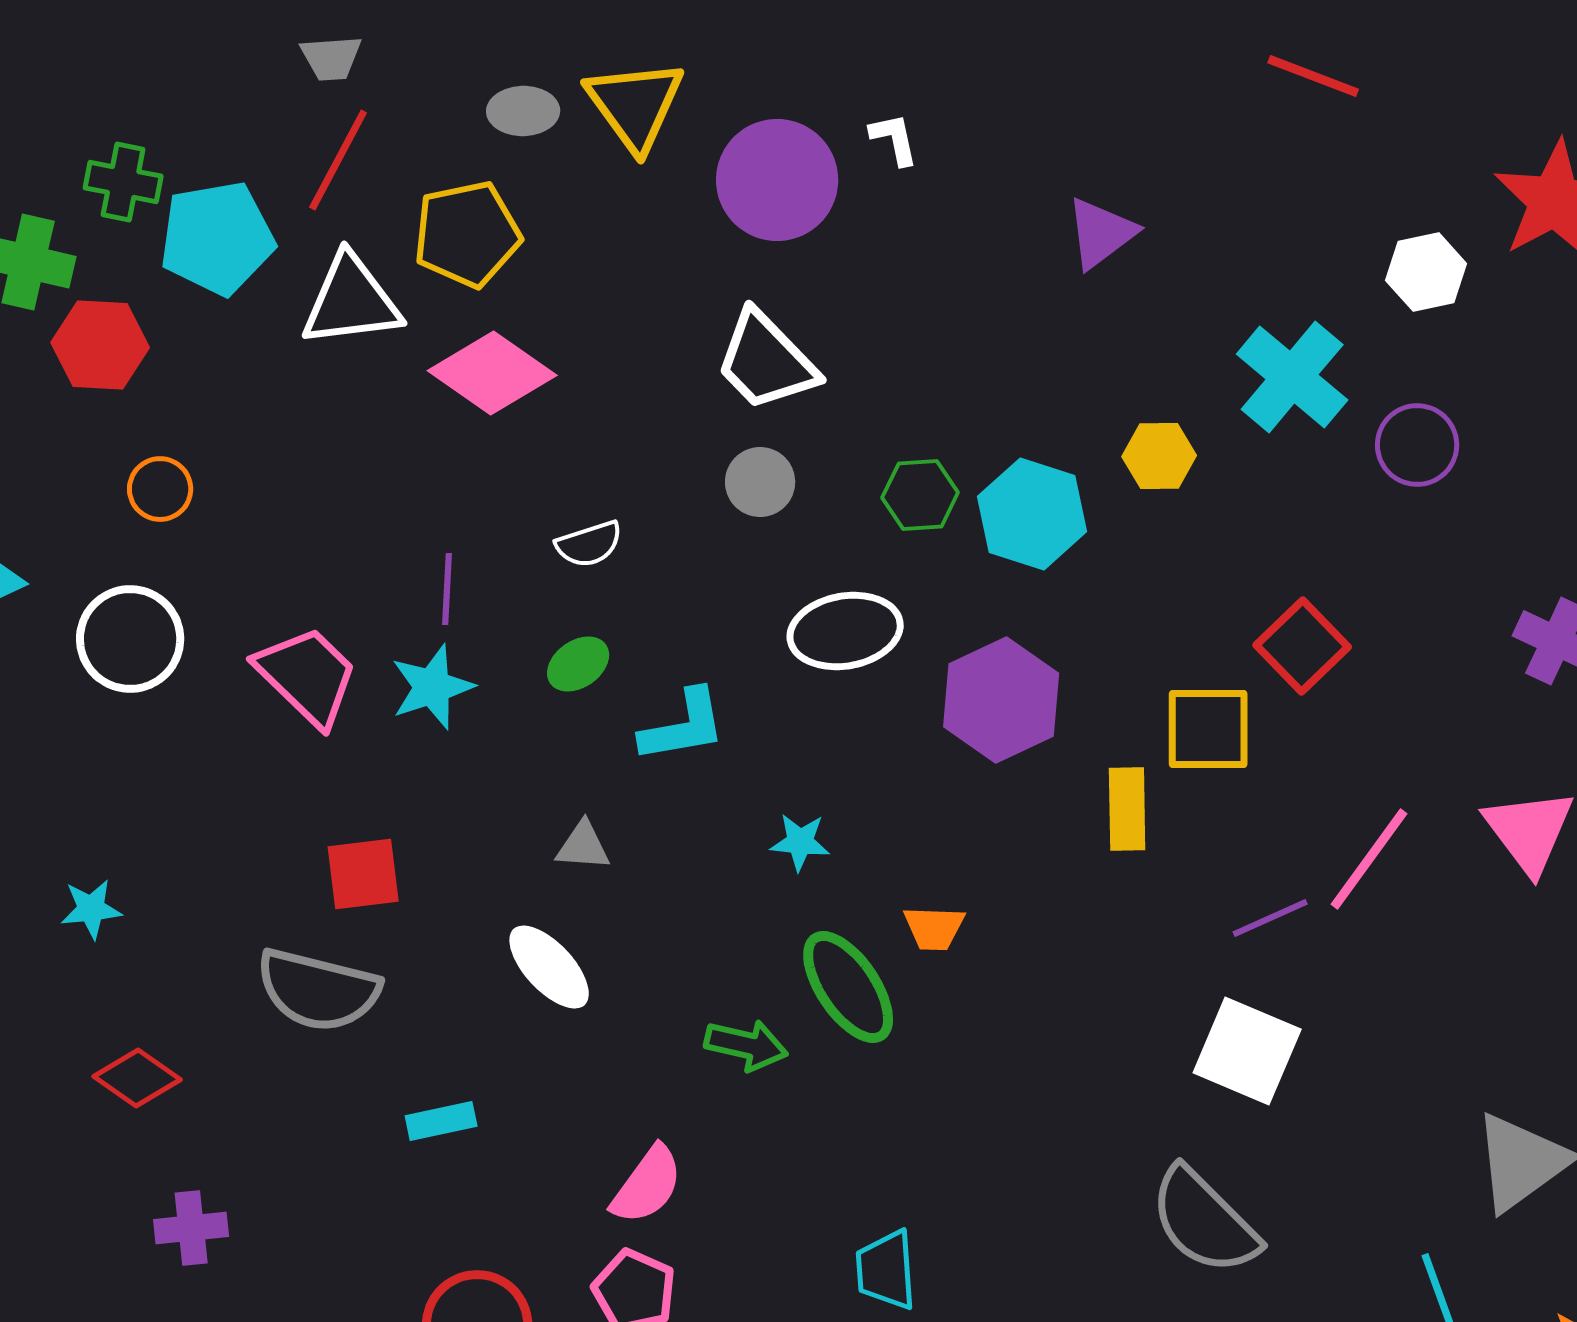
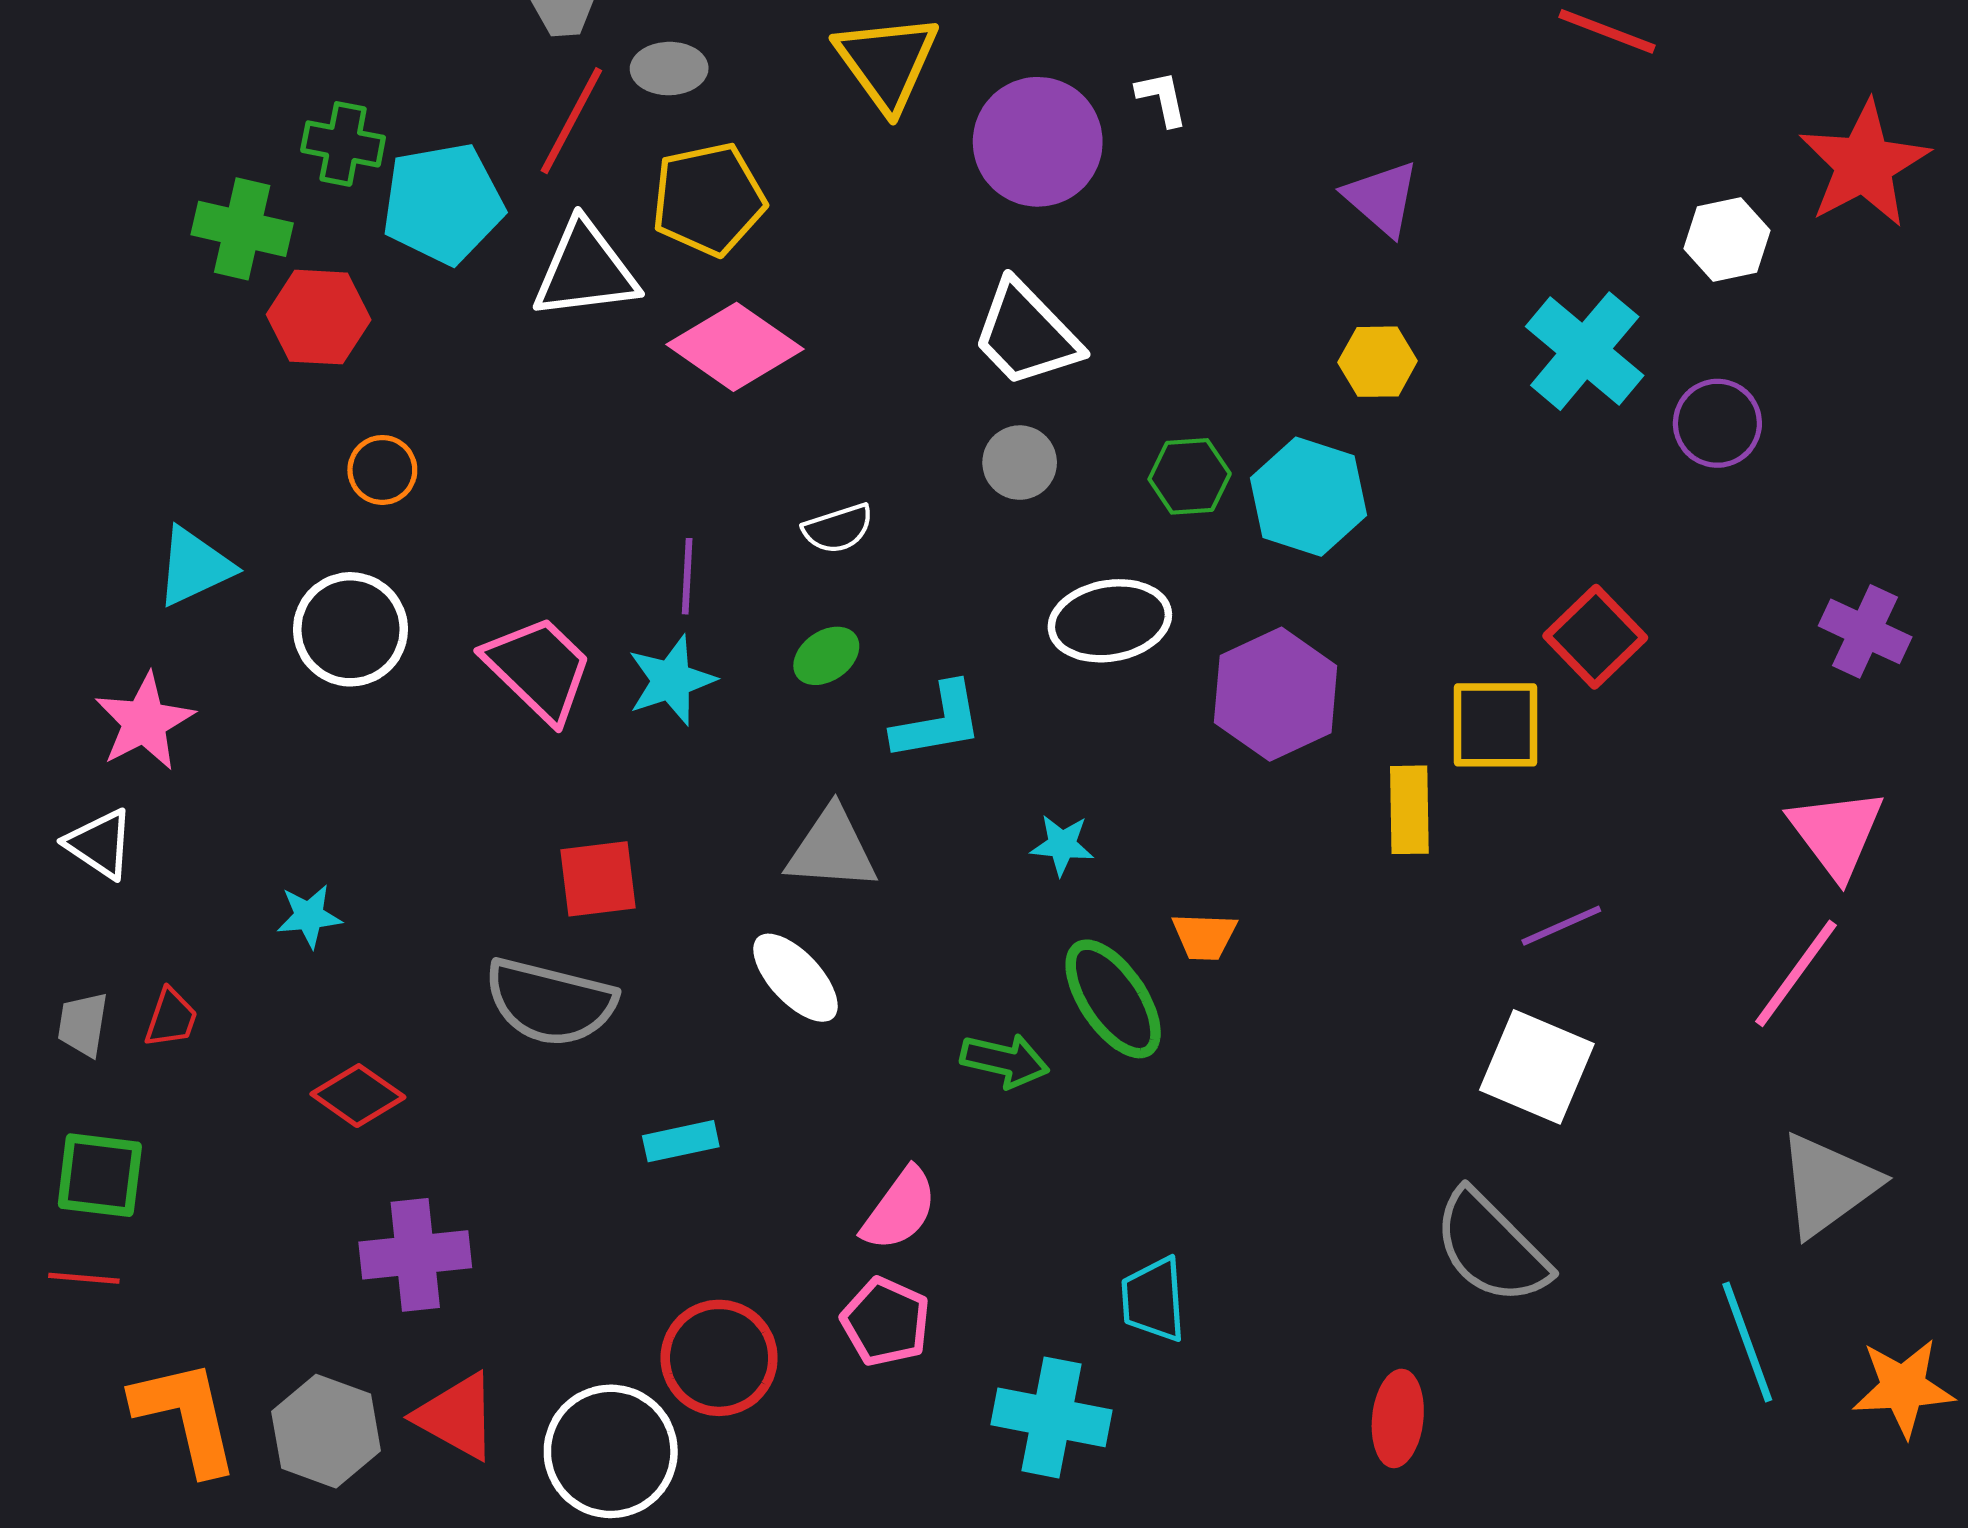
gray ellipse: (523, 111) -> (669, 69), moved
purple triangle: (1101, 233) -> (1382, 198), turned -42
yellow hexagon: (1159, 456) -> (1378, 362), moved
gray triangle: (583, 846) -> (832, 849), size x1.6
pink line: (1369, 859) -> (1796, 973), moved
purple cross: (191, 1228) -> (415, 1255), size x1.4

